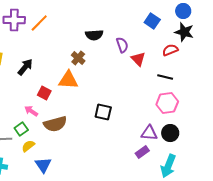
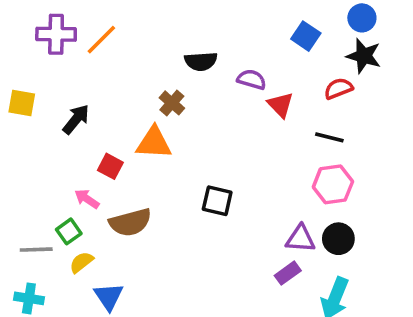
purple semicircle: (122, 45) -> (252, 79), turned -56

